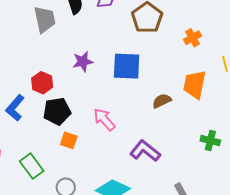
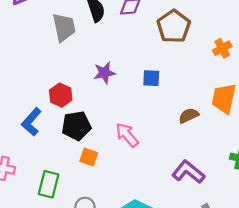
blue square: (127, 66) -> (151, 78), size x0.6
purple L-shape: (145, 151) -> (188, 172), moved
green rectangle: (32, 166) -> (49, 184), turned 50

